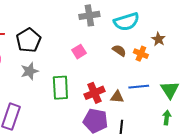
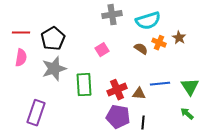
orange cross: (141, 54) -> (159, 43), moved
gray star: (30, 71) -> (54, 69), size x1.4
green arrow: (167, 118) -> (187, 114), turned -56

